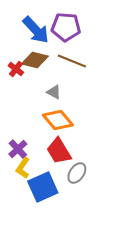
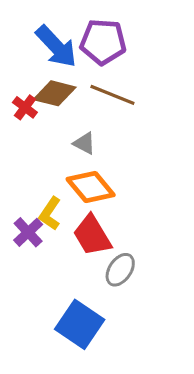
yellow L-shape: (23, 168) -> (50, 214), moved
blue square: (43, 187) -> (80, 324), moved, turned -32

